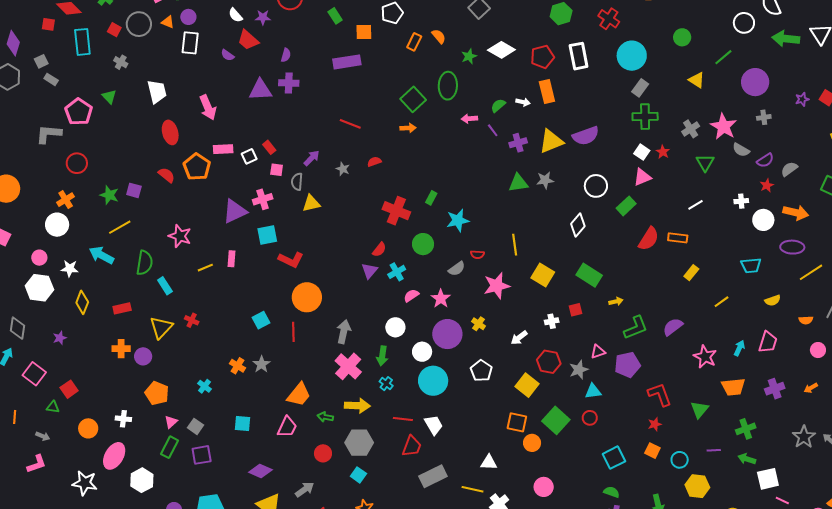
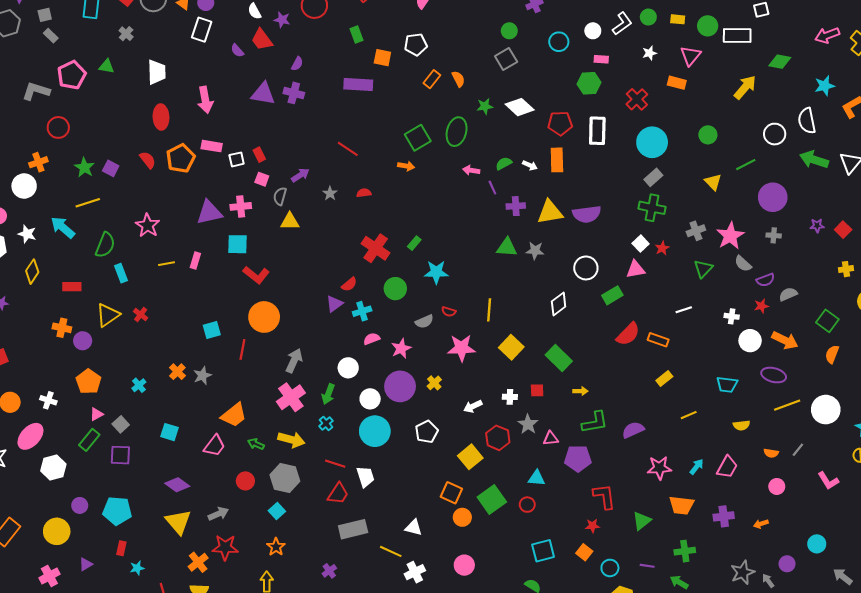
green triangle: (109, 97) -> (106, 66), turned -49
pink star: (705, 357) -> (659, 468), turned 30
gray star: (579, 370) -> (528, 424), moved, turned -30

